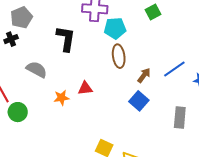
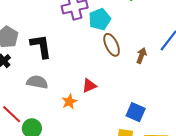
black L-shape: (66, 39) -> (41, 46), moved
blue square: (139, 101) -> (136, 112), moved

